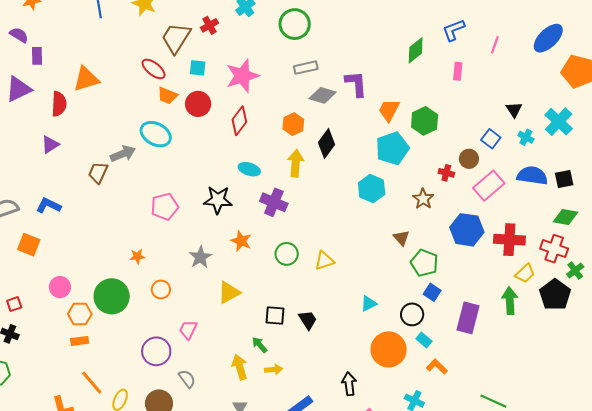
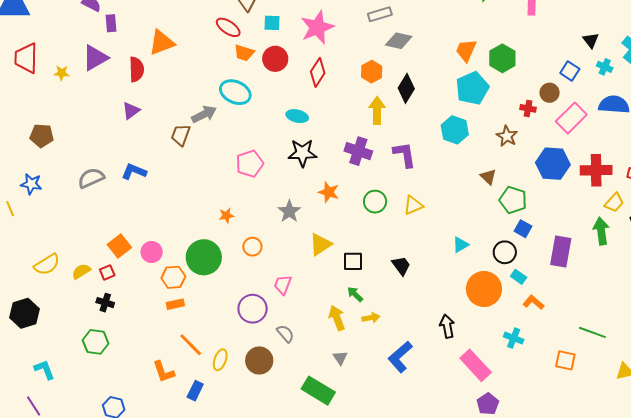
purple L-shape: (356, 84) -> (404, 155), moved
cyan ellipse: (249, 169) -> (297, 116), moved
orange square: (29, 245) -> (119, 246), moved, turned 35
black square: (275, 315) -> (353, 261), moved

